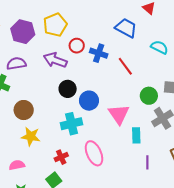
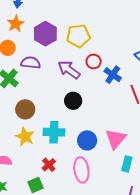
blue circle: (89, 101) -> (87, 140), moved
cyan cross: (71, 124) -> (54, 132), moved
red cross: (61, 157) -> (49, 165), turned -32

